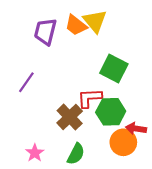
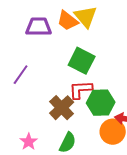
purple trapezoid: (45, 32) -> (39, 27), turned 76
green square: (114, 69) -> (82, 61), moved

